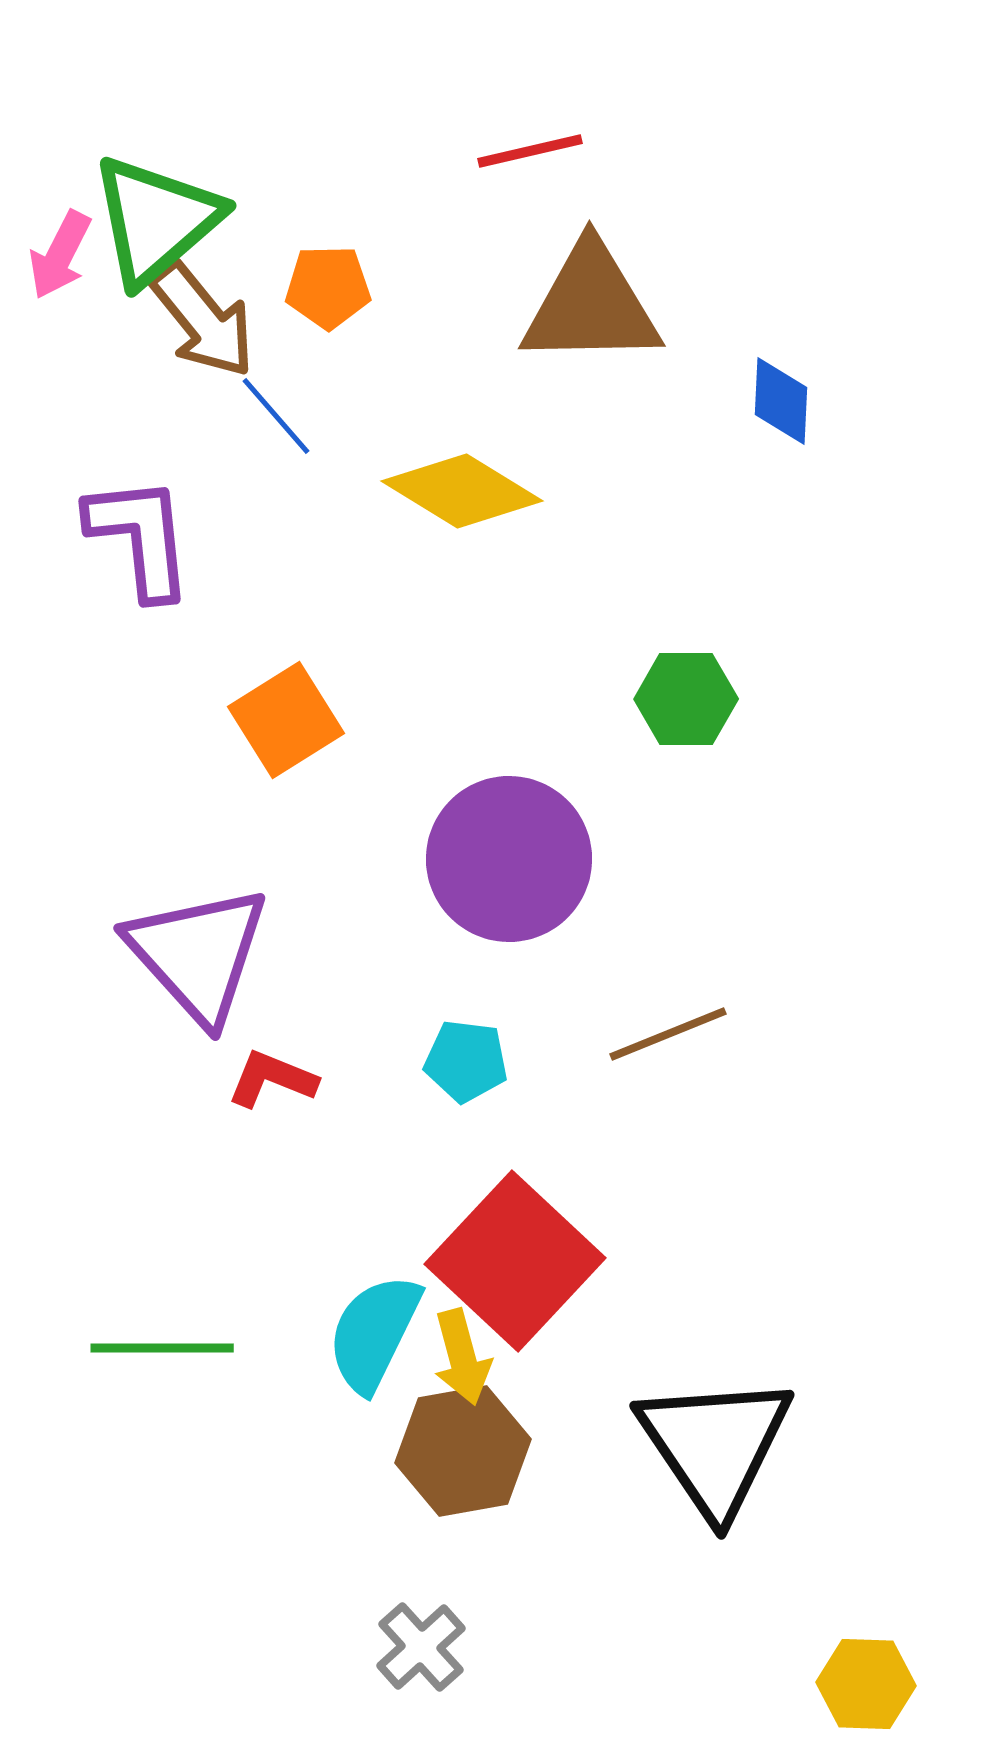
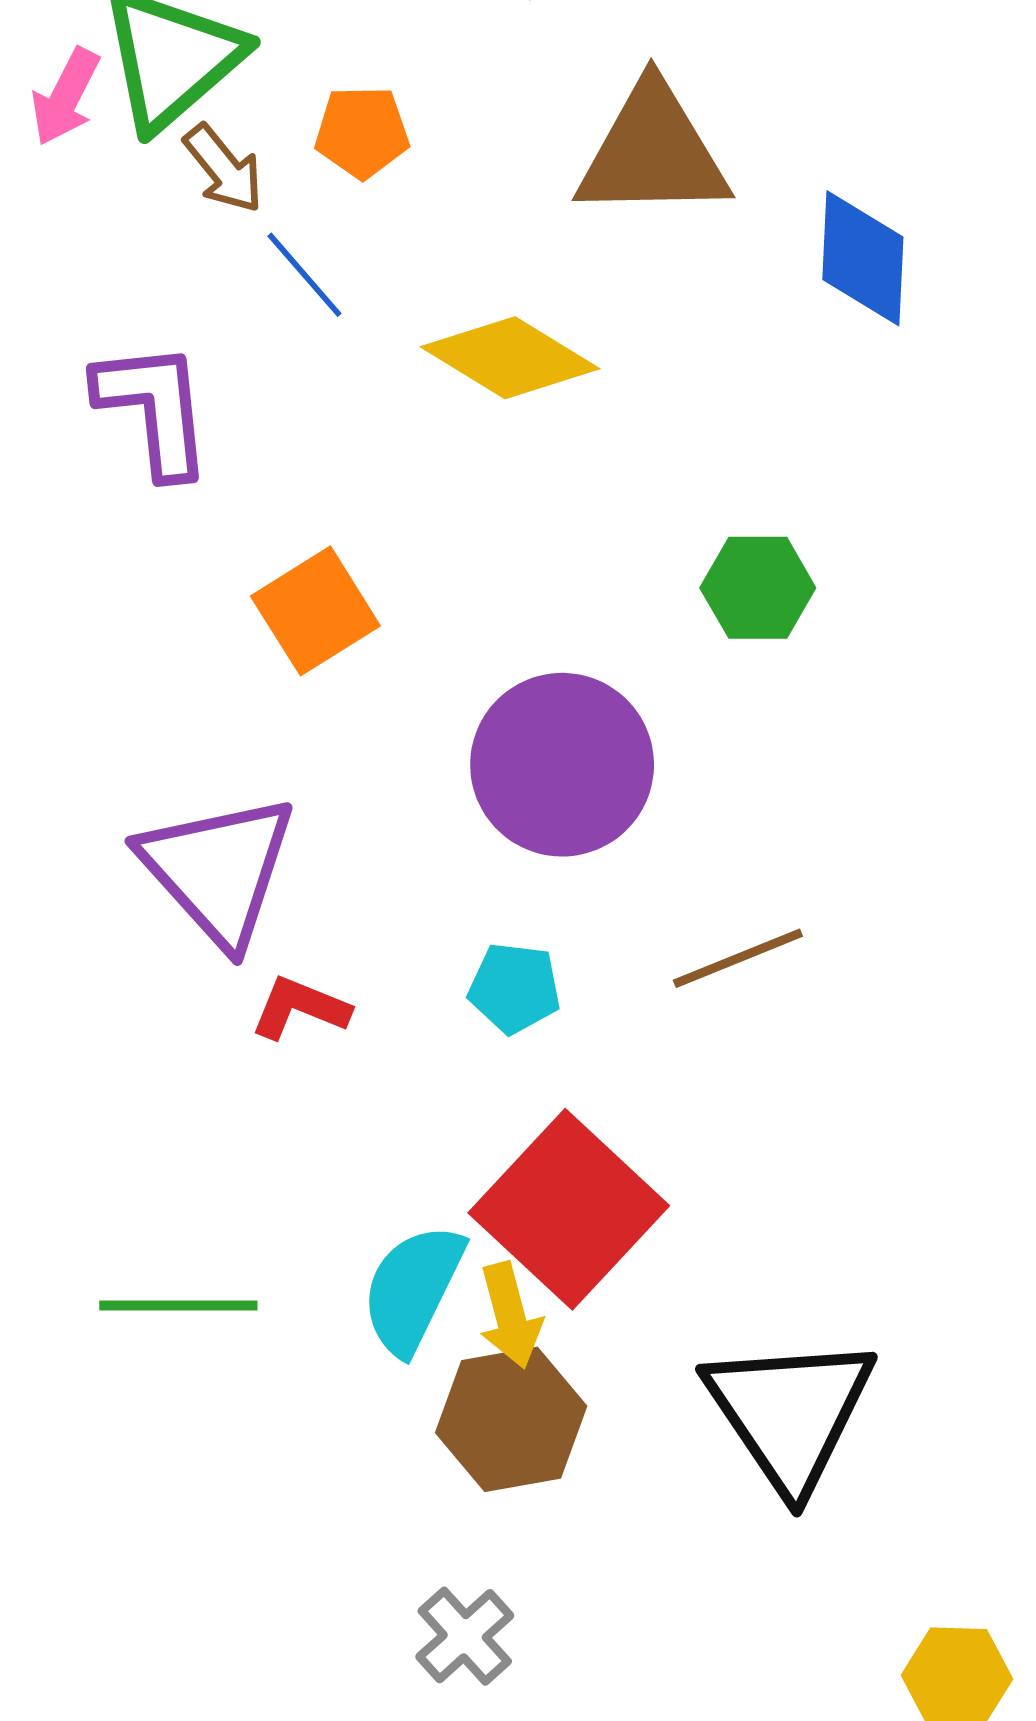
brown arrow: (203, 320) -> (224, 169), size x0.7
blue diamond: (781, 401) -> (863, 258), size x1.4

